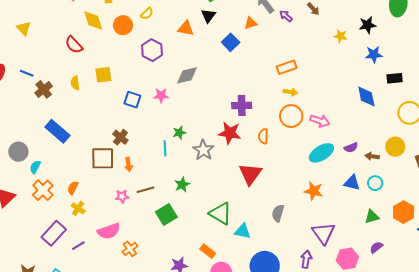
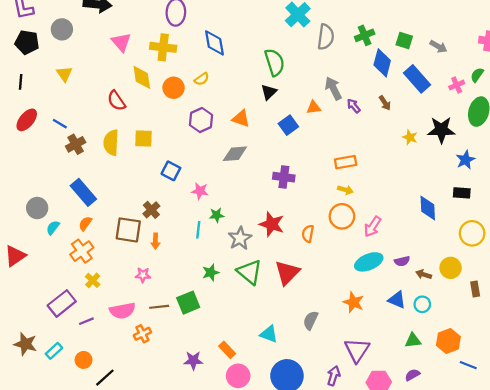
black star: (367, 25) -> (441, 130), size x1.4
orange triangle: (186, 28) -> (241, 119), moved
blue star: (374, 54) -> (465, 160), moved, turned -30
yellow semicircle: (75, 83) -> (111, 143), size x1.6
pink star: (161, 95) -> (200, 191), moved
purple cross: (242, 105) -> (284, 177), moved
pink arrow: (320, 121) -> (373, 227), turned 96
orange semicircle: (73, 188) -> (85, 224), moved
orange cross: (43, 190) -> (82, 251), moved
brown line: (145, 190) -> (159, 307), moved
green triangle: (221, 214) -> (250, 272), moved

